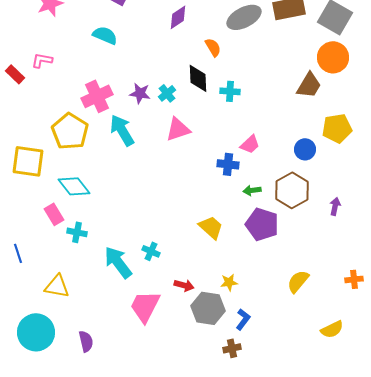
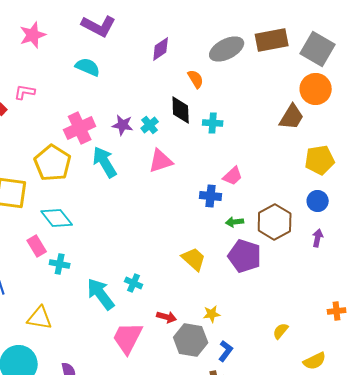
blue circle: (305, 149) -> (318, 201), moved
yellow semicircle: (298, 281) -> (281, 331), moved, size x0.7

